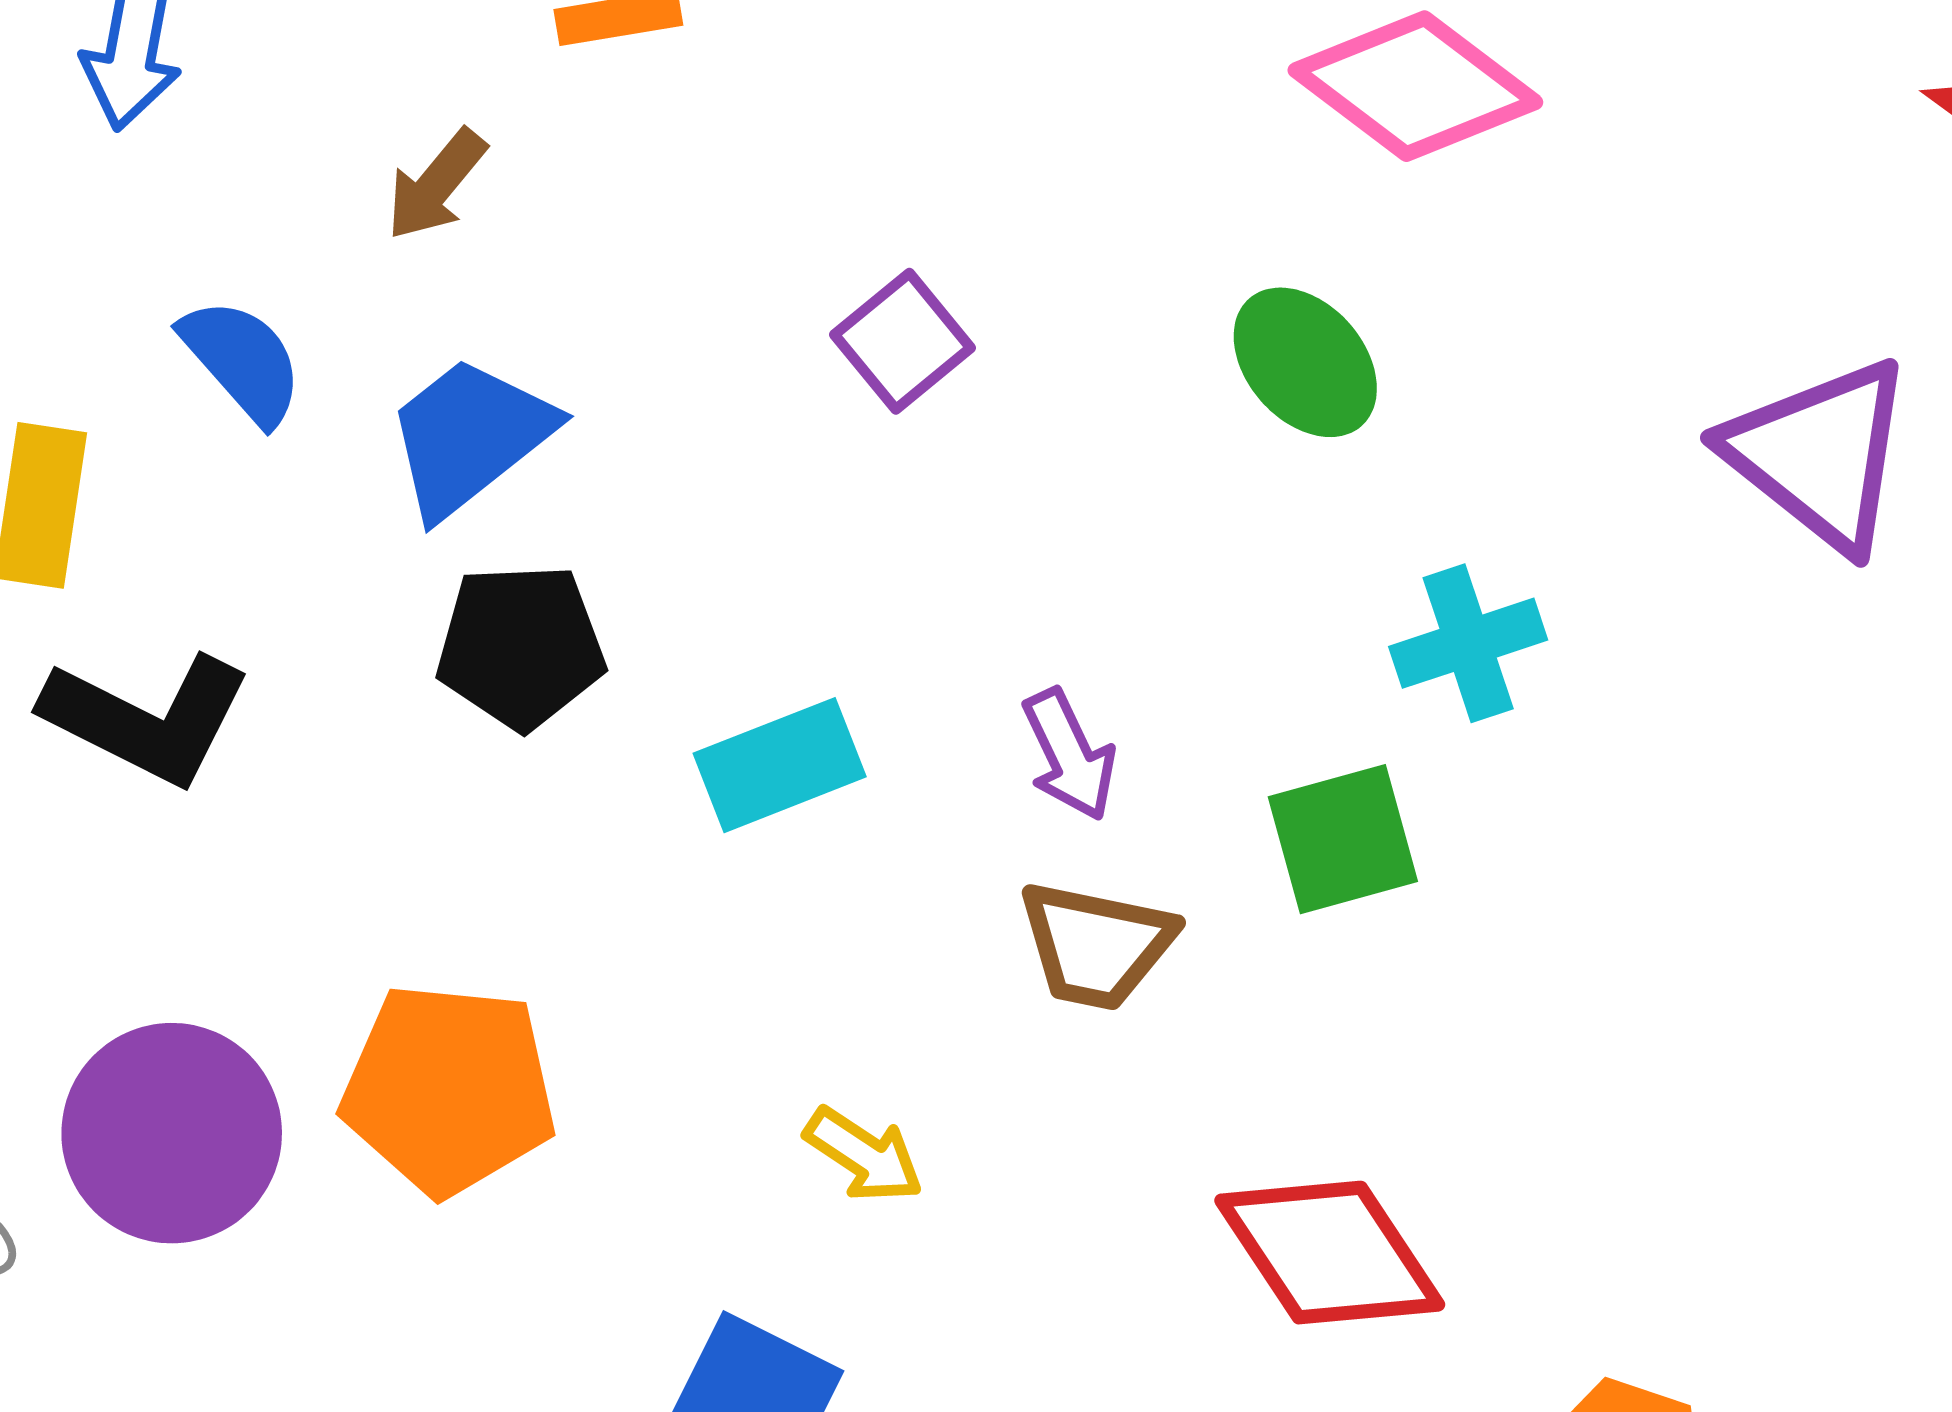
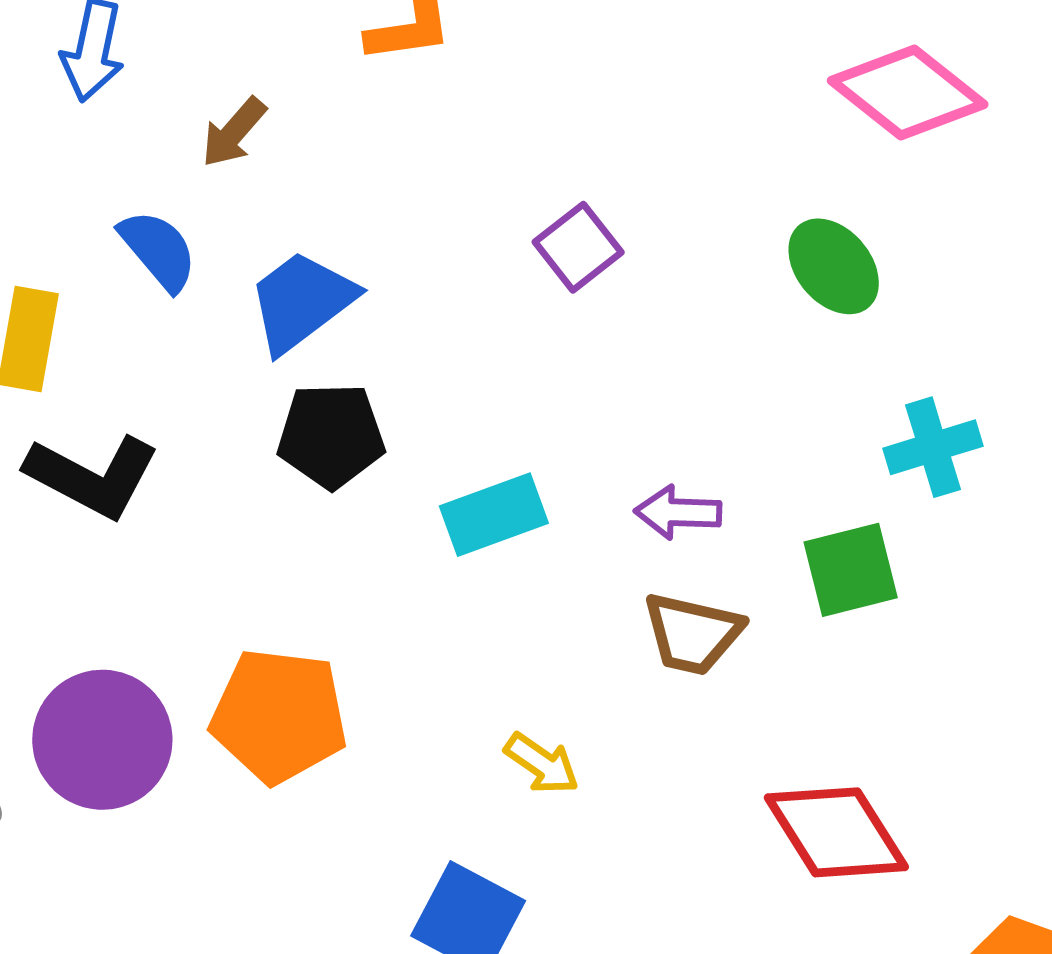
brown arrow: (436, 185) -> (234, 132), moved
purple arrow: (1069, 755) -> (678, 512), turned 116

